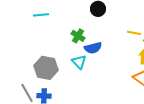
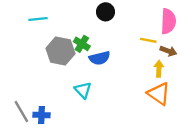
cyan triangle: (79, 62) -> (83, 90), moved
gray hexagon: (46, 68) -> (60, 51), moved

